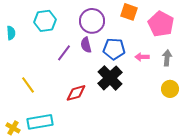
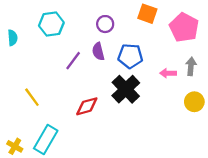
purple circle: (92, 21) -> (105, 24), size x0.6
pink arrow: (142, 57) -> (168, 73), moved
cyan rectangle: (40, 122) -> (46, 139), turned -50

